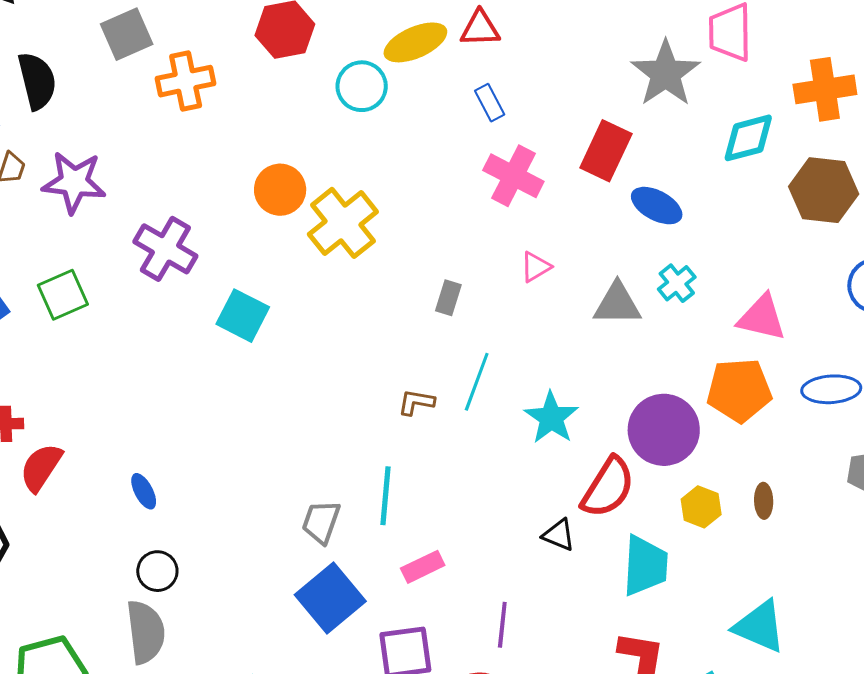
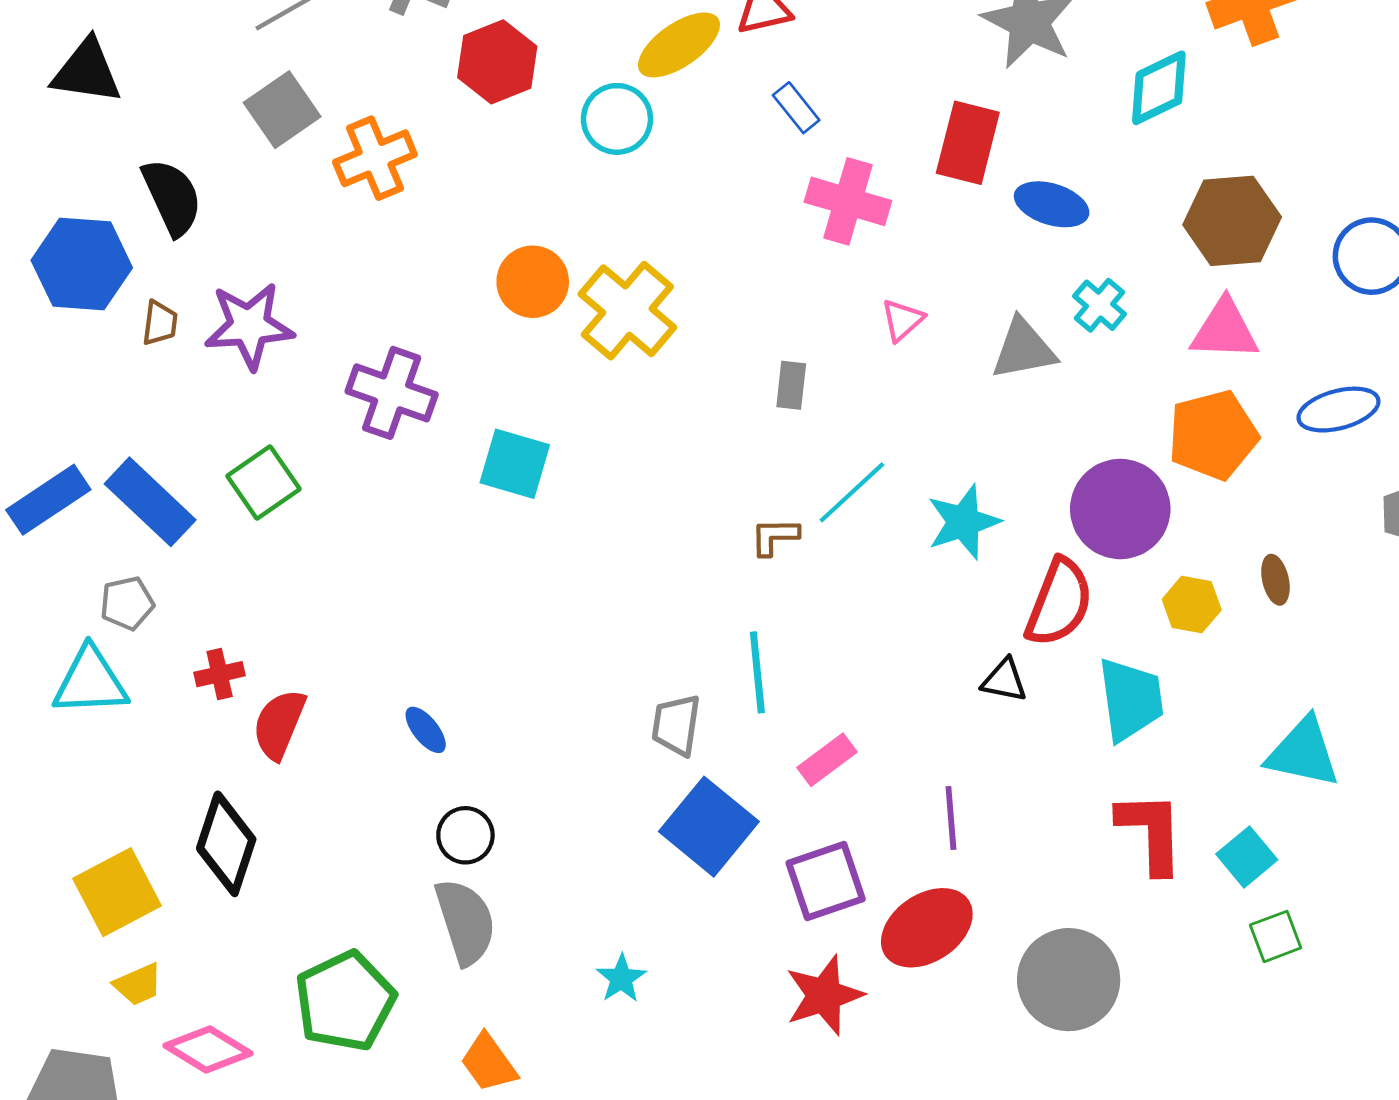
brown hexagon: (824, 190) -> (1232, 221), moved
cyan line: (477, 382) -> (852, 492), turned 38
cyan star: (551, 418) -> (963, 522), turned 30

